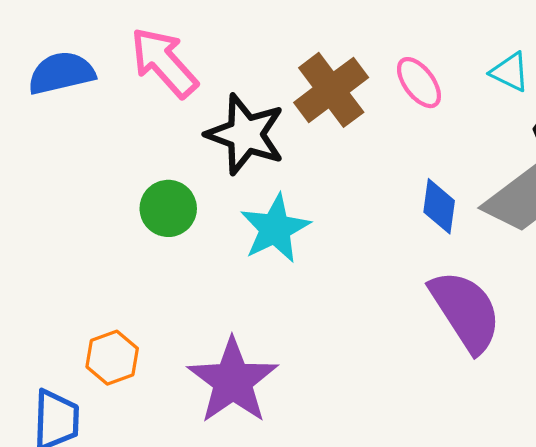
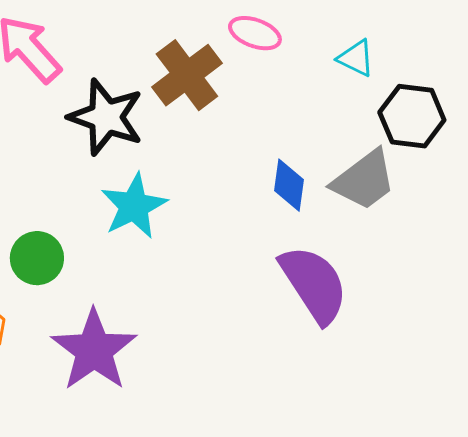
pink ellipse: (419, 83) -> (255, 33), moved, turned -33
green circle: (168, 208) -> (37, 258), moved

